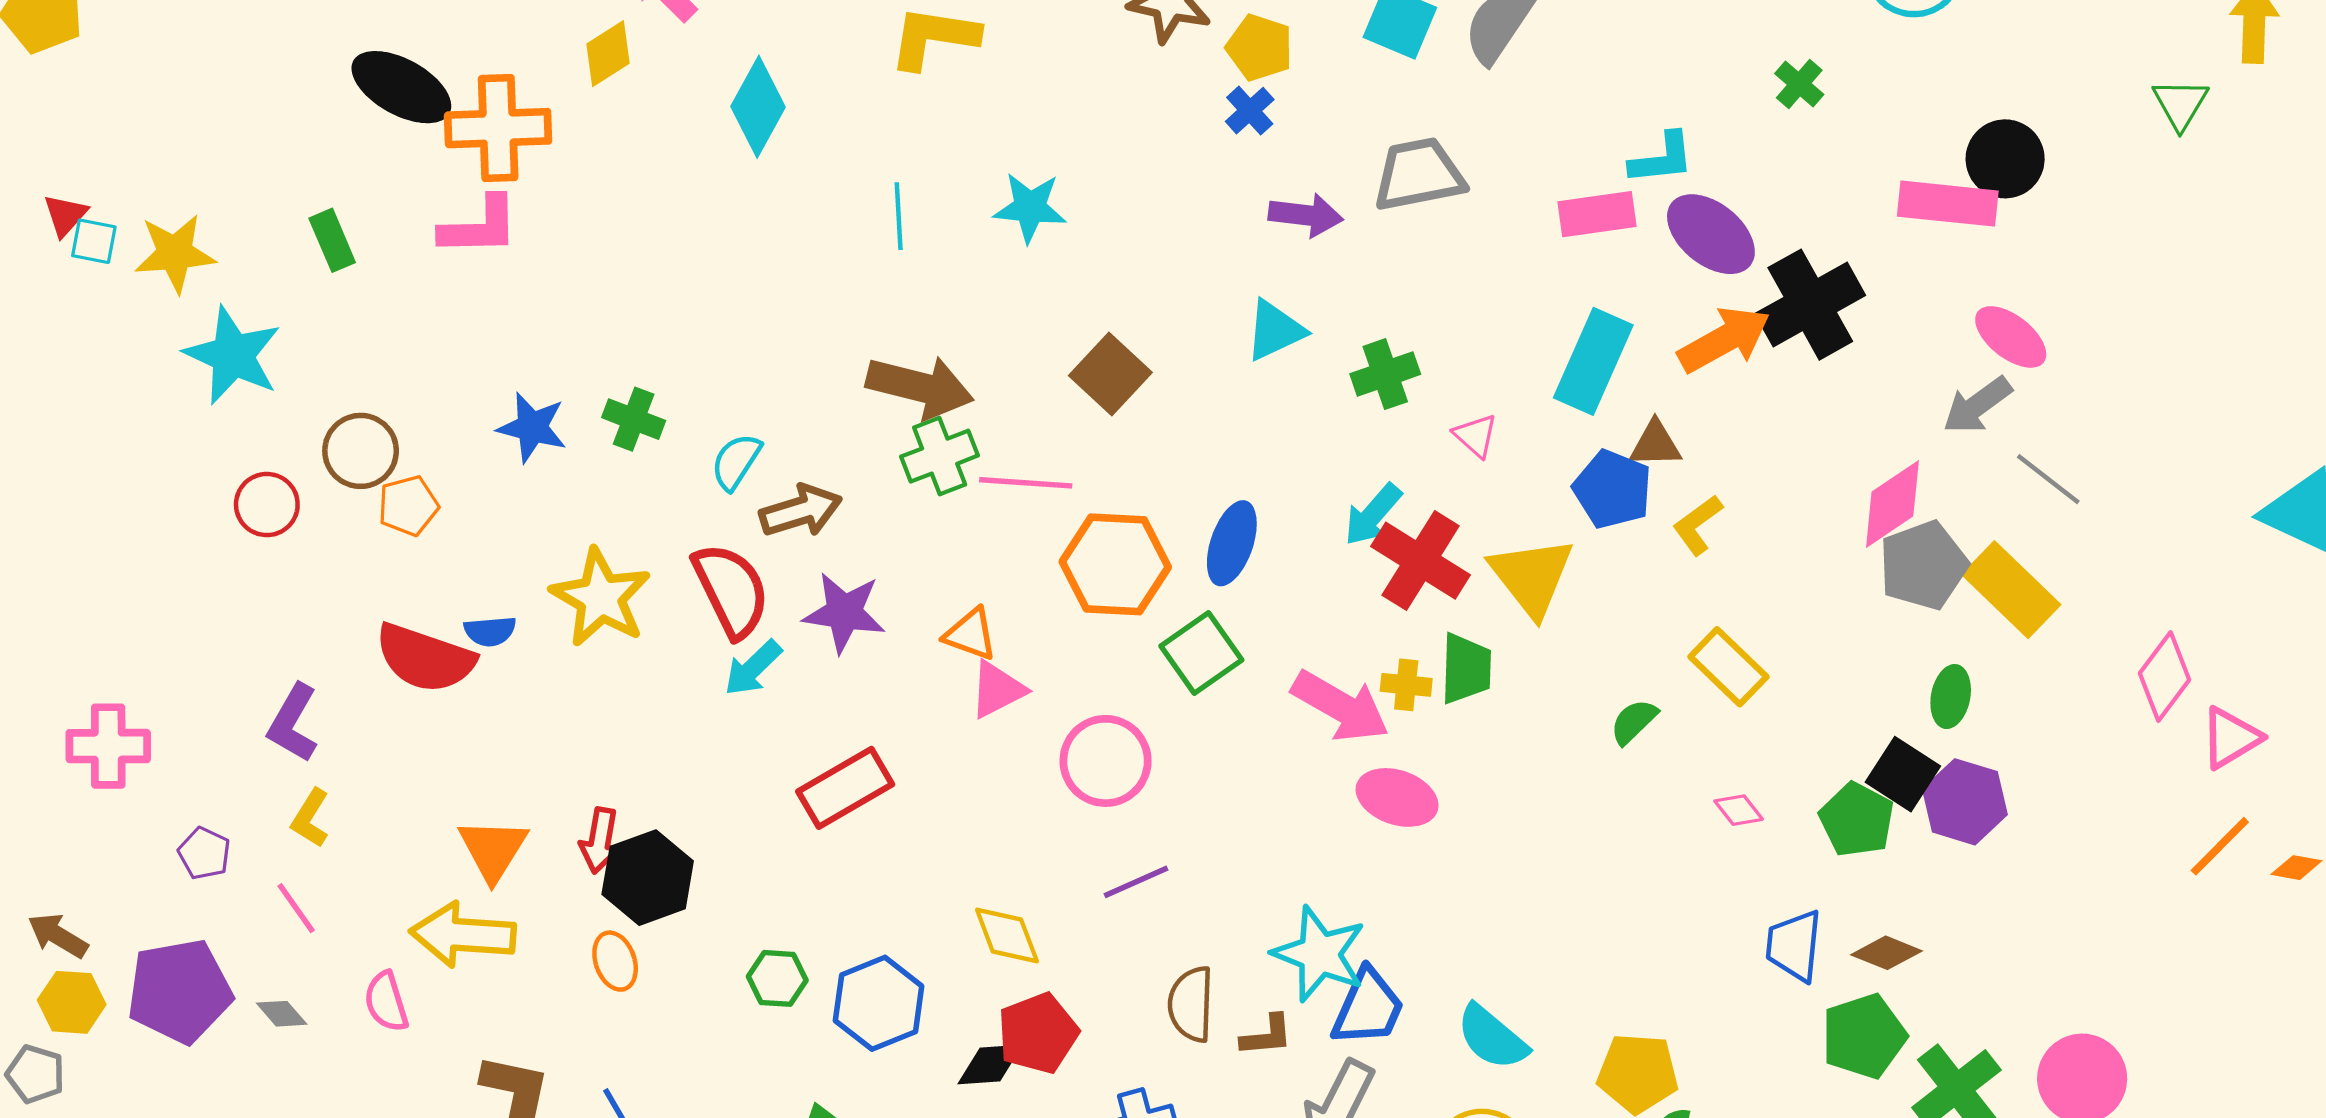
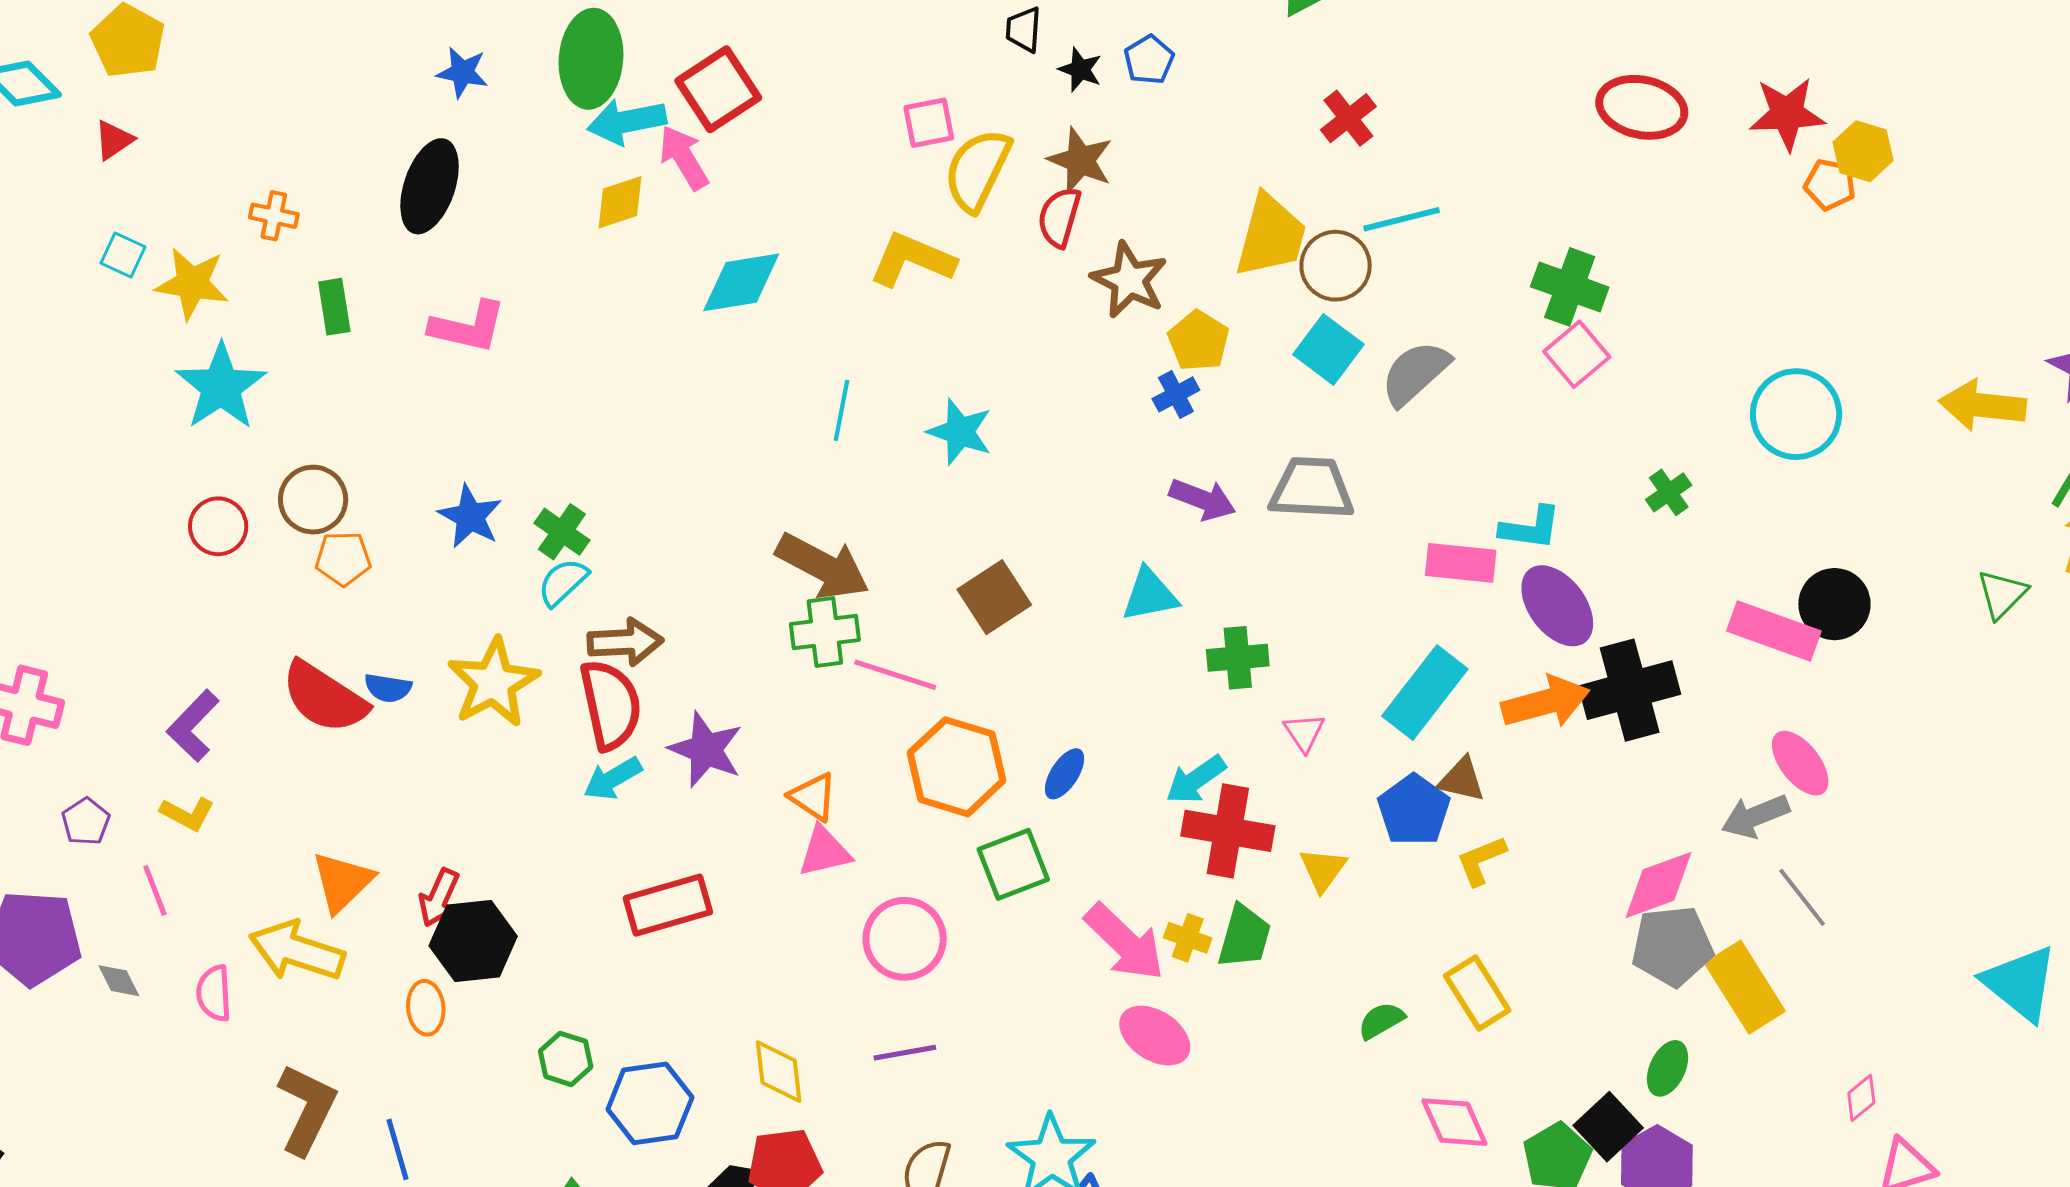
black ellipse: (401, 87) -> (430, 186), turned 66
cyan diamond: (758, 107) -> (741, 282), turned 38
orange cross: (498, 128) -> (274, 216), moved, size x0.5
red triangle: (65, 215) -> (114, 140), moved
cyan semicircle: (736, 462) -> (563, 582), moved
brown arrow: (801, 511) -> (625, 642), moved
blue ellipse: (1232, 543) -> (1065, 774), size x0.7
red cross: (1421, 561) -> (1228, 831), turned -36
yellow triangle: (1532, 577) -> (1323, 870), size x0.6
pink diamond: (2164, 677) -> (1861, 1098), size x0.6
pink diamond: (1739, 810) -> (1454, 1122), size x1.6
yellow L-shape: (310, 818) -> (187, 814), turned -108

